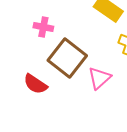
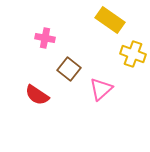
brown square: (67, 58) -> (69, 69), size x0.6

